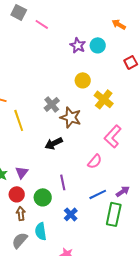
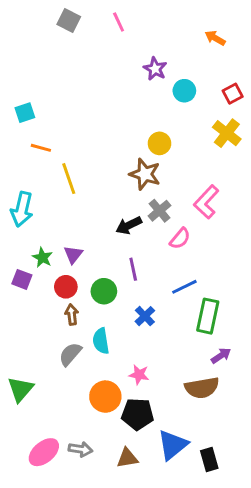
pink line: (42, 24) -> (119, 22), moved, turned 32
cyan circle: (98, 45) -> (184, 91), moved
yellow circle: (83, 80) -> (159, 143), moved
yellow cross: (104, 99) -> (227, 133), moved
gray cross: (52, 104) -> (159, 211), moved
black arrow: (54, 143) -> (129, 225), moved
purple arrow: (123, 191) -> (221, 356), moved

